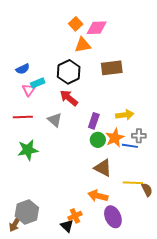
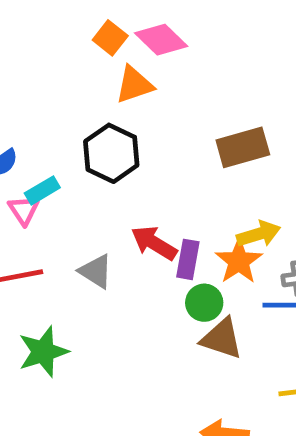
pink diamond: (97, 28) -> (161, 40), turned 55
brown rectangle: (112, 68) -> (243, 147), moved
red arrow: (69, 98) -> (154, 243), moved
orange star: (115, 138) -> (239, 261), moved
brown triangle: (103, 168) -> (222, 338), moved

